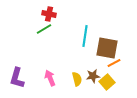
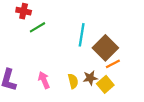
red cross: (49, 14) -> (24, 11), moved
brown square: (107, 48) -> (105, 48), turned 35

